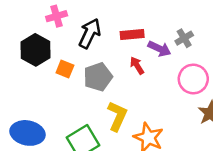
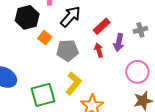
red rectangle: (132, 35) -> (102, 26), turned -54
gray cross: (184, 38) -> (140, 30), moved
purple arrow: (159, 49) -> (119, 42), turned 60

